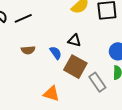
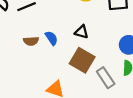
blue semicircle: (56, 53) -> (51, 38), moved

